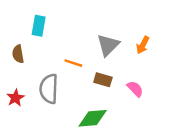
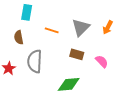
brown semicircle: (18, 54) -> (19, 37), moved
orange line: (73, 63) -> (52, 30), moved

